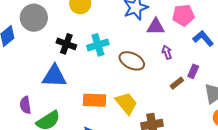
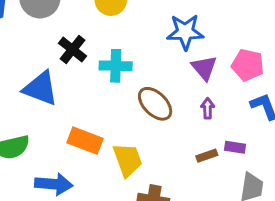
purple triangle: (156, 27) -> (204, 68), turned 30
purple rectangle: (193, 71) -> (235, 147), turned 56

